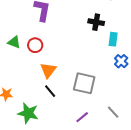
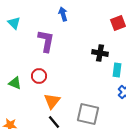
green triangle: (14, 42) -> (15, 83), moved

